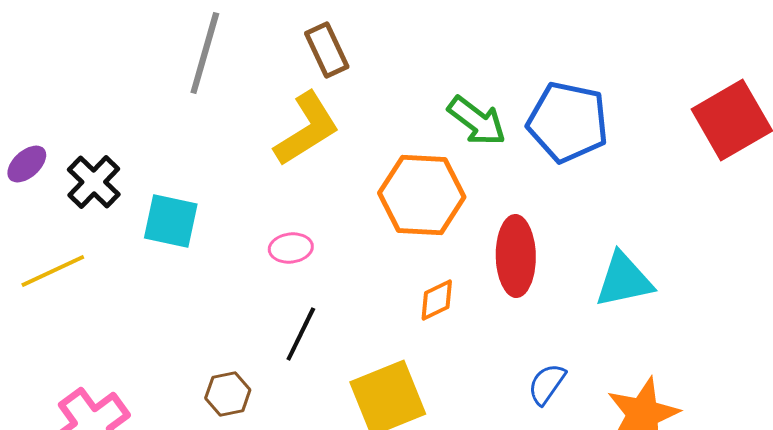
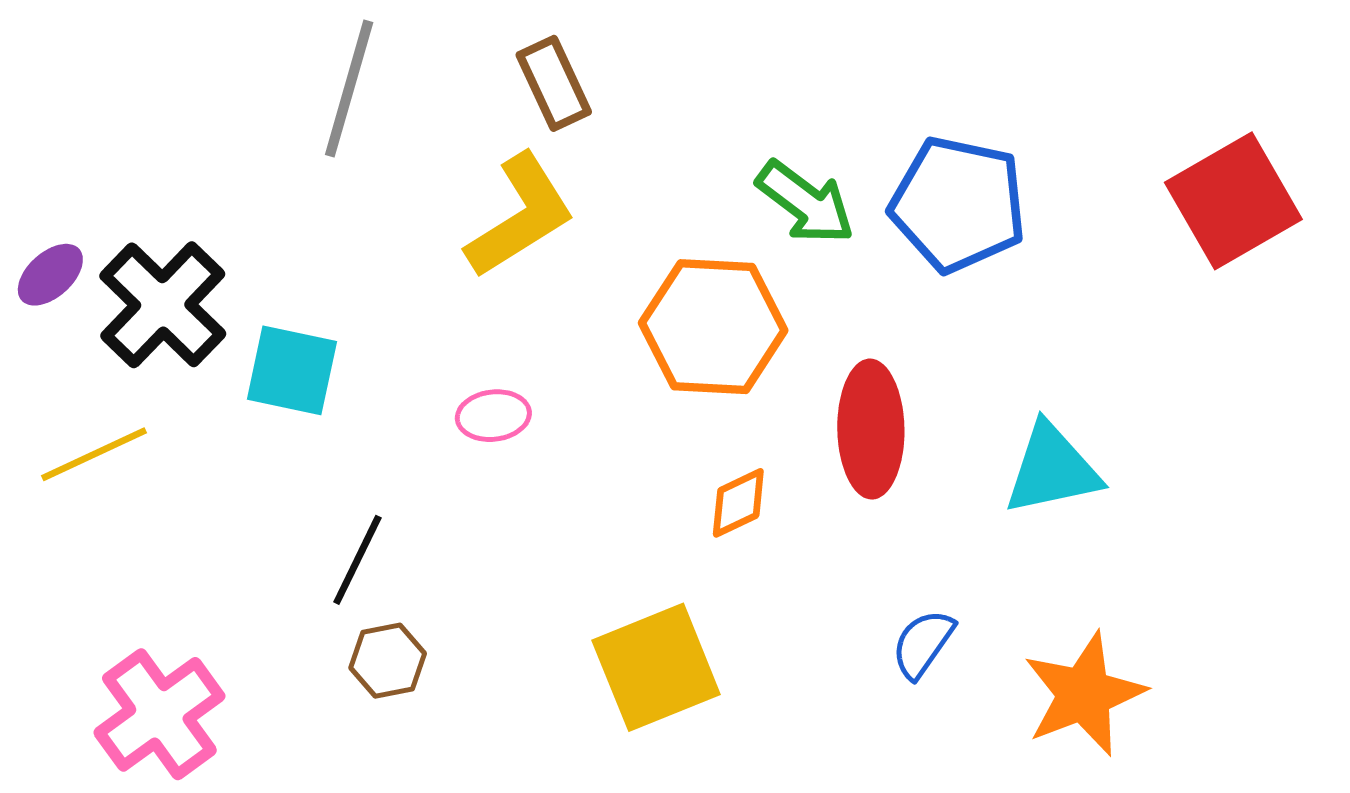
black cross: (94, 182) -> (163, 305), size x1.4
black line: (301, 334) -> (357, 560), moved

